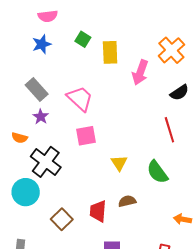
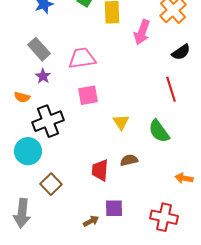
pink trapezoid: (80, 99) -> (82, 58), turned -52
black cross: (46, 162) -> (48, 121), turned 32
brown square: (62, 219) -> (51, 184), moved

